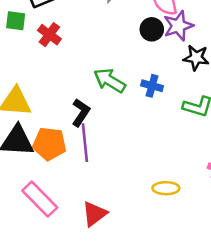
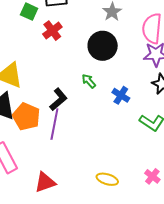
black circle: (152, 29) -> (103, 46), moved, size x1.5
green arrow: (110, 80) -> (89, 81), size x0.6

